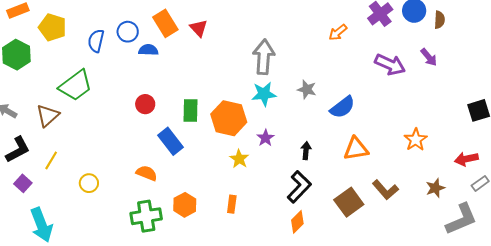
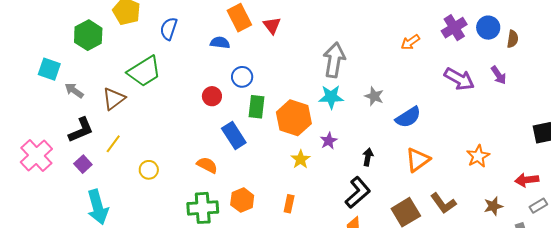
blue circle: (128, 32) -> (242, 77), moved
orange triangle: (356, 149) -> (418, 160), turned -32

